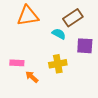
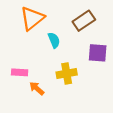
orange triangle: (28, 16) -> (32, 18), turned -30
cyan semicircle: (59, 34) -> (54, 40), moved, turned 40

